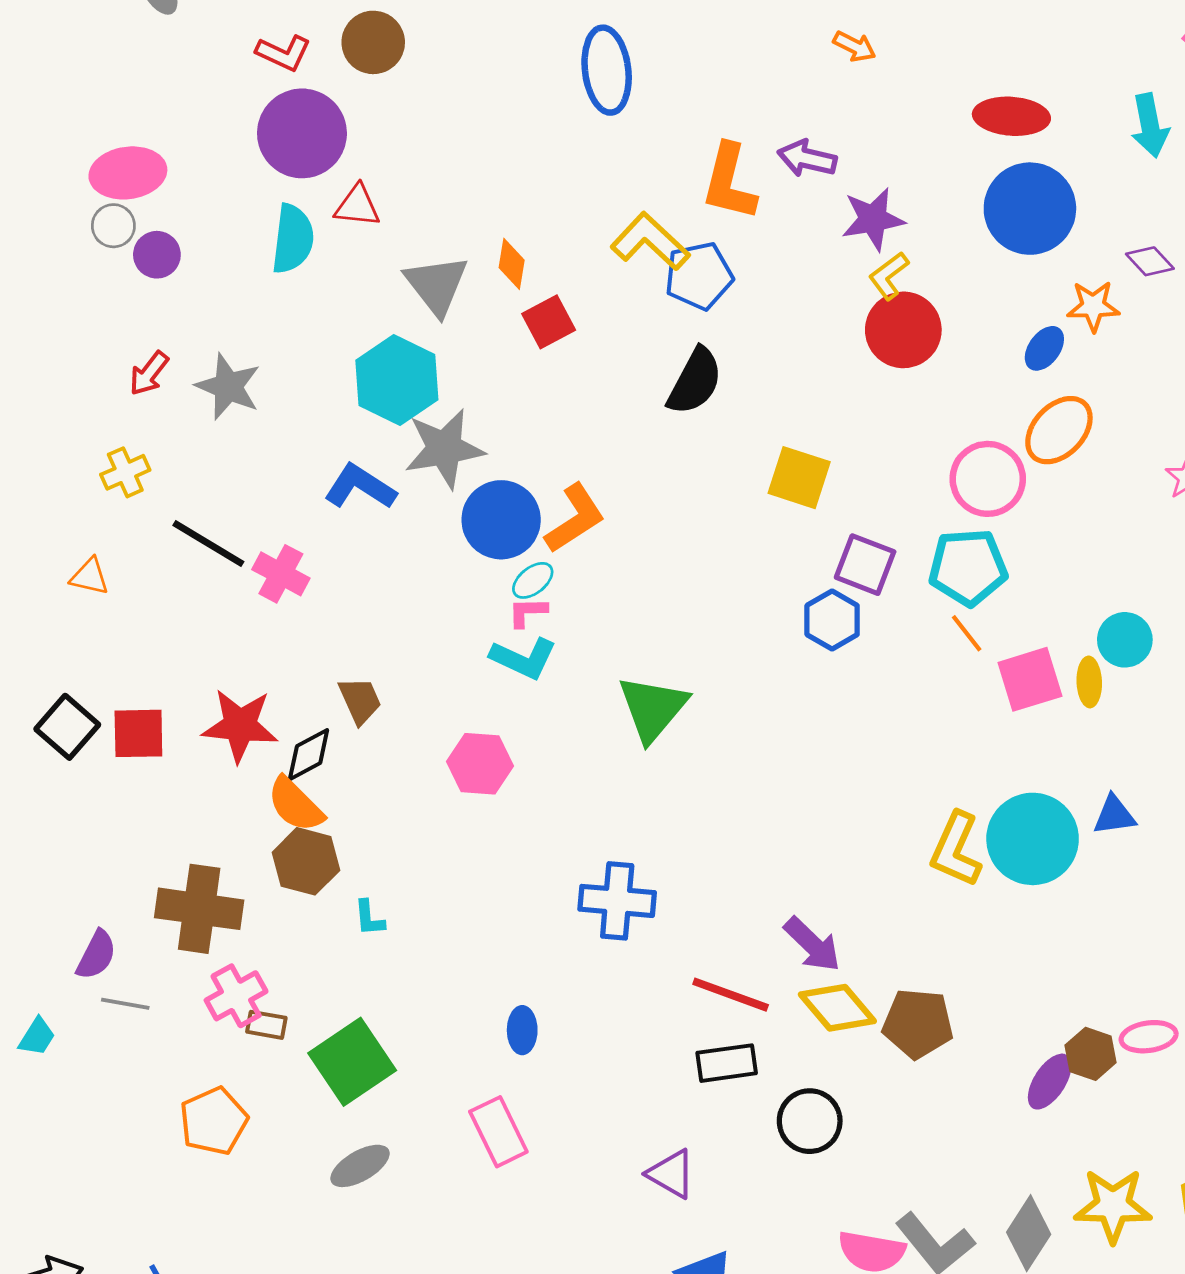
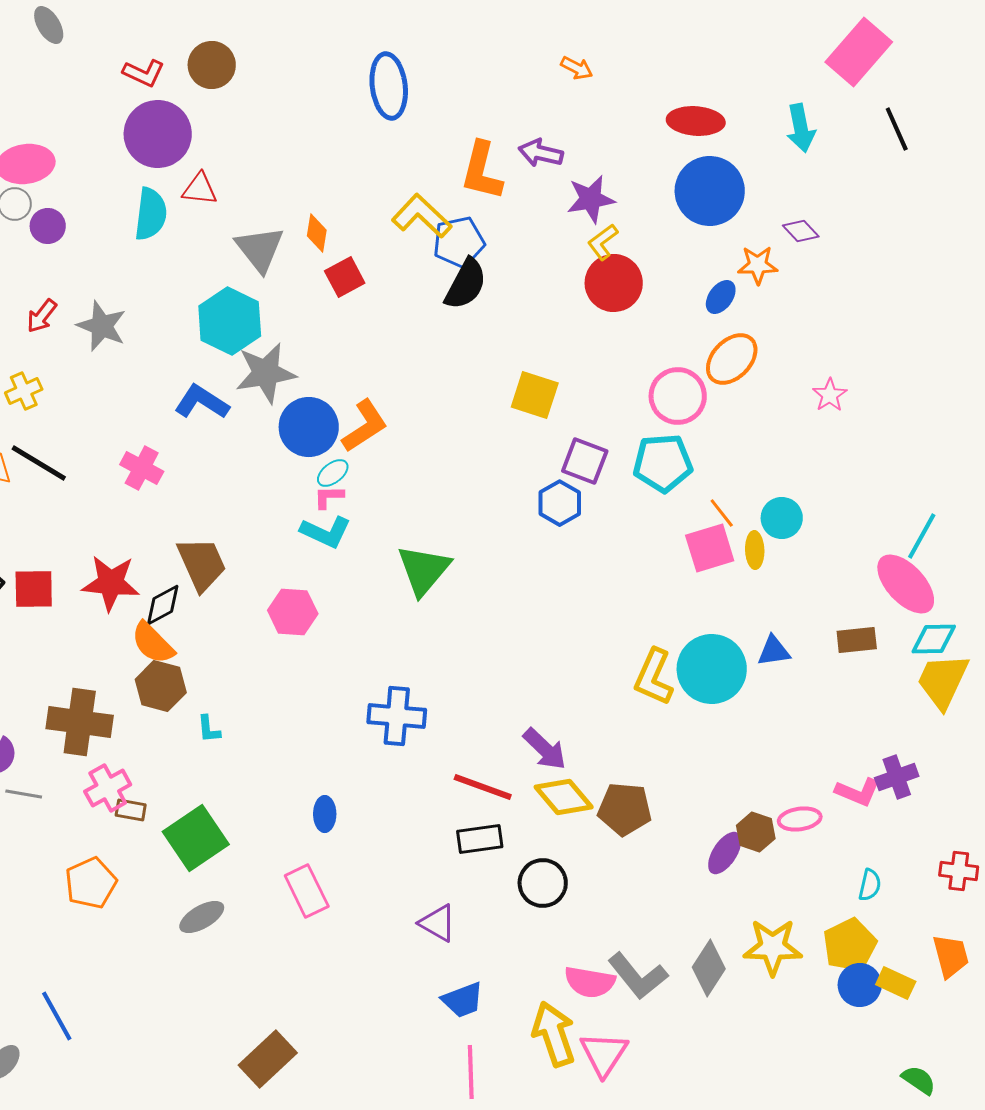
black semicircle: (695, 381) -> (466, 284), moved
black line: (208, 544) -> (39, 463), moved
orange line: (967, 633) -> (722, 513), moved
brown trapezoid: (360, 700) -> (202, 564), size x1.5

